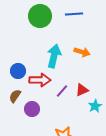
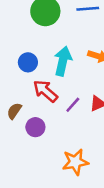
blue circle: (18, 71) -> (28, 62), moved
red arrow: (40, 80) -> (45, 91), turned -140

